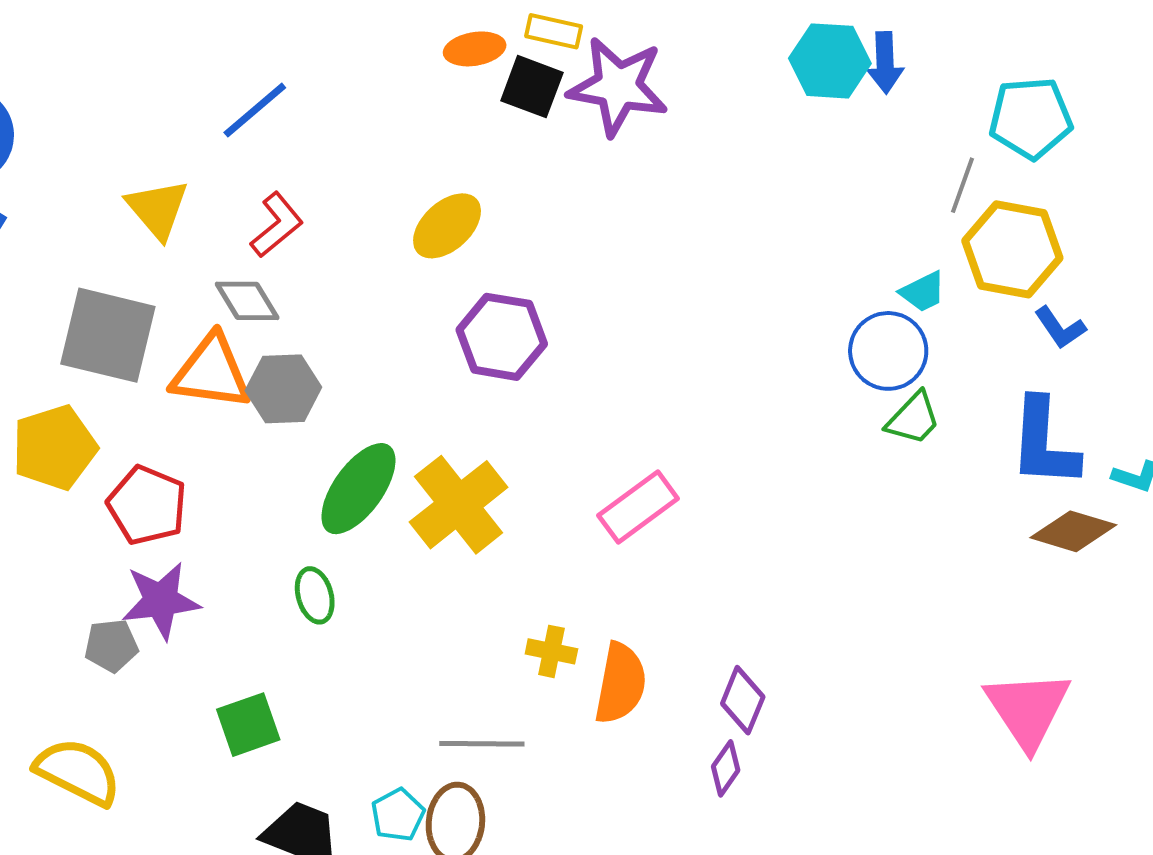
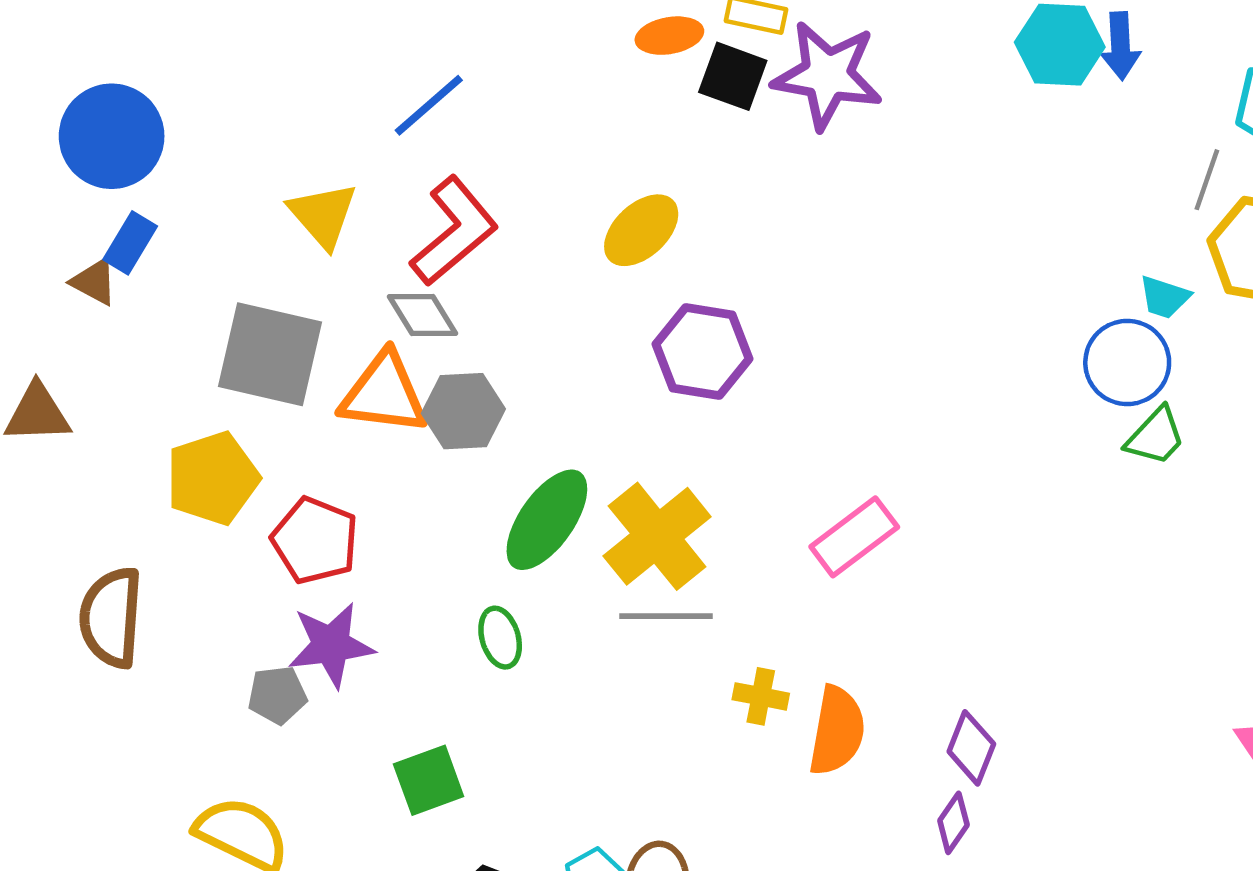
red L-shape: (277, 225) -> (454, 231), size x1.5
cyan trapezoid: (923, 292) -> (1164, 297), turned 45
gray line: (482, 744) -> (666, 616), moved

